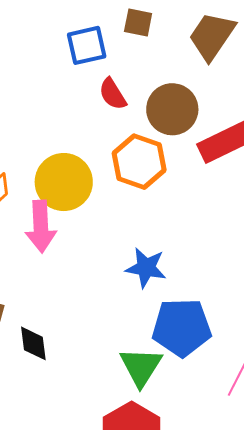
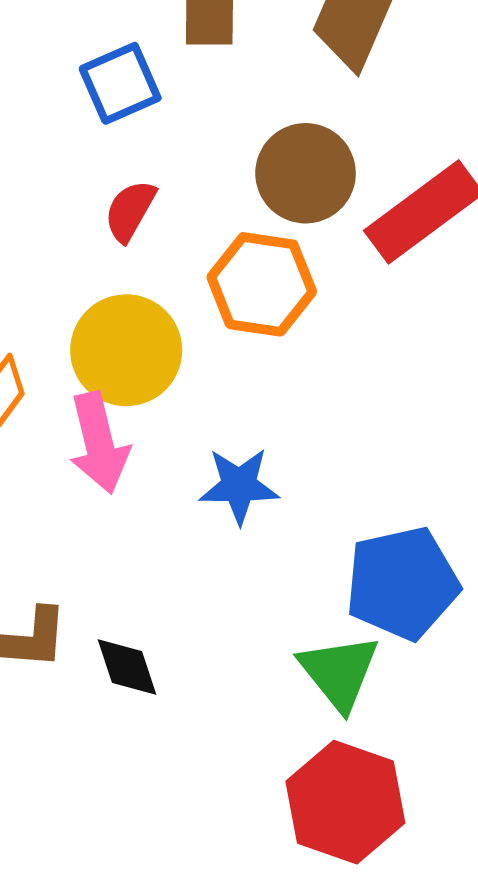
red semicircle: (113, 94) -> (130, 211), moved, turned 72
blue star: (146, 268) -> (239, 486), moved

